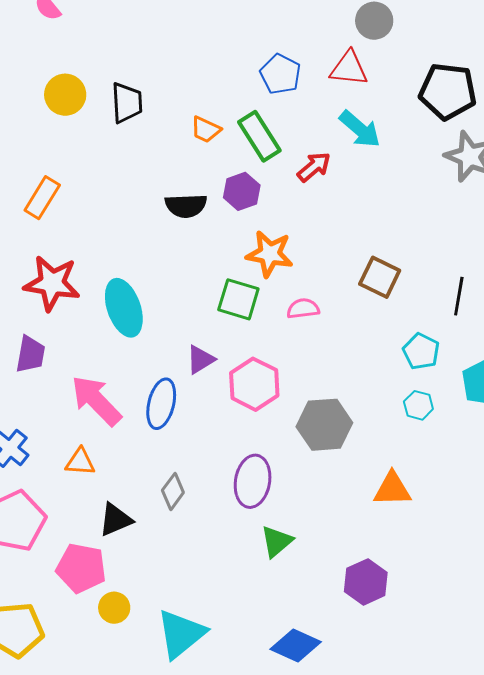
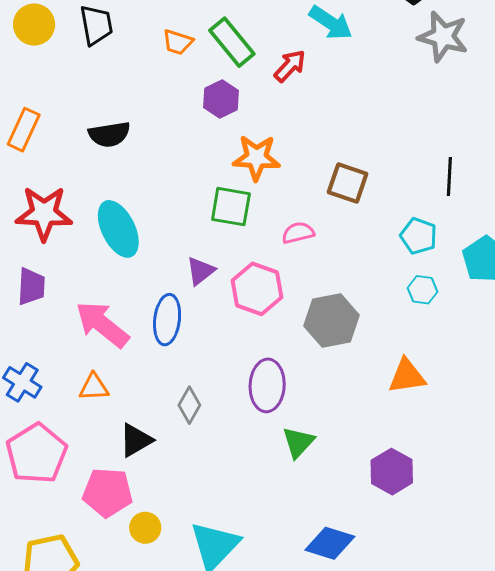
black semicircle: (186, 206) -> (109, 134), moved
brown square: (380, 277) -> (348, 183), moved
pink semicircle: (303, 309) -> (298, 233), moved

